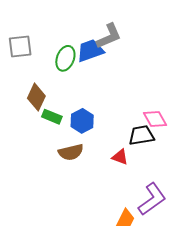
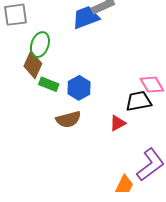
green ellipse: (65, 58) -> (40, 45), moved
red triangle: (120, 157) -> (118, 123), turned -48

